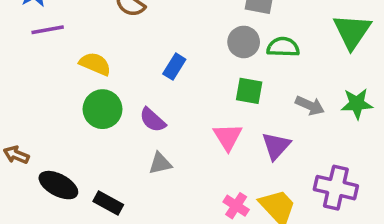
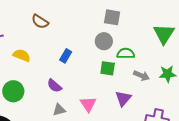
green semicircle: (283, 47) -> (126, 53), moved
green circle: (103, 109) -> (13, 91), moved
pink triangle: (228, 137) -> (88, 104), moved

